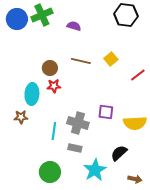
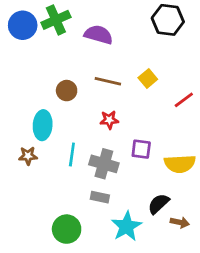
purple semicircle: (74, 26) -> (99, 35), size x1.5
red star: (54, 86) -> (109, 120), moved
cyan line: (54, 131) -> (72, 154), moved
brown arrow: (135, 179) -> (180, 222), moved

